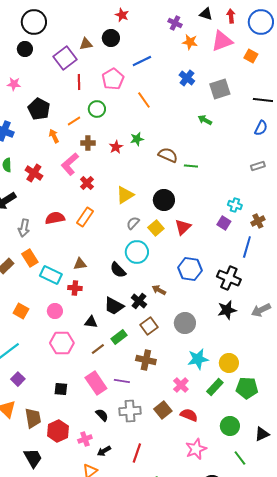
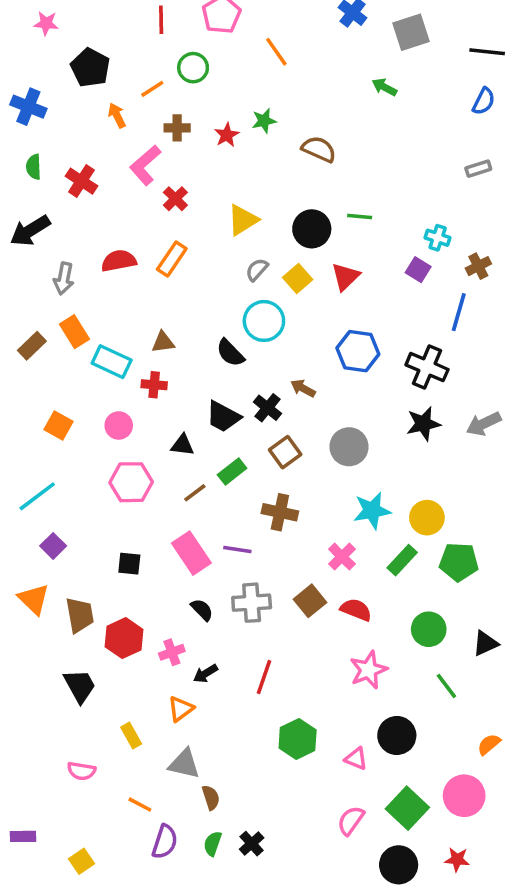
green line: (191, 166) -> (360, 216), moved

